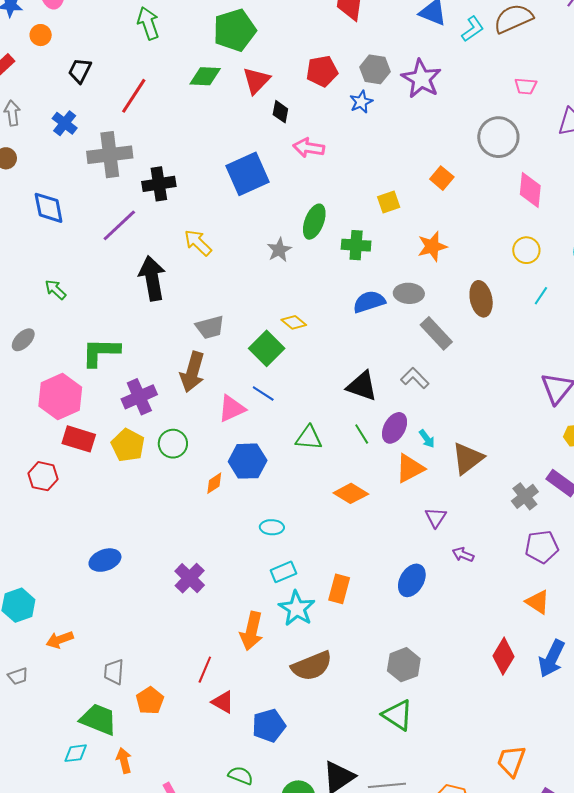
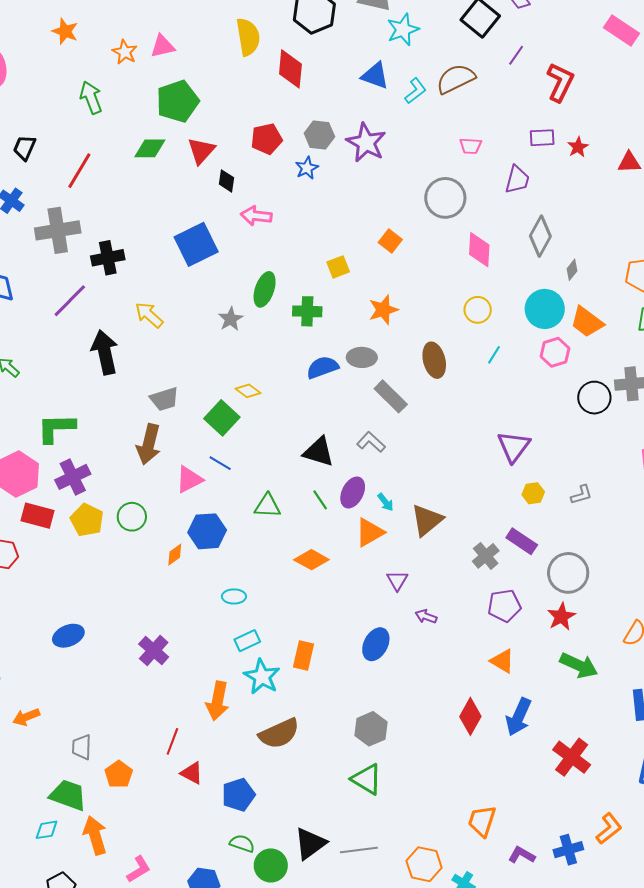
purple cross: (139, 397) -> (73, 477), moved
orange arrow: (124, 761) -> (95, 835), size x1.5
green semicircle: (241, 775) -> (242, 844), moved

